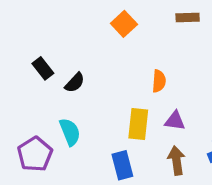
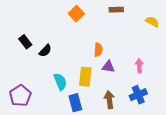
purple triangle: (175, 121) -> (108, 67), moved
cyan semicircle: (70, 132) -> (60, 82), moved

